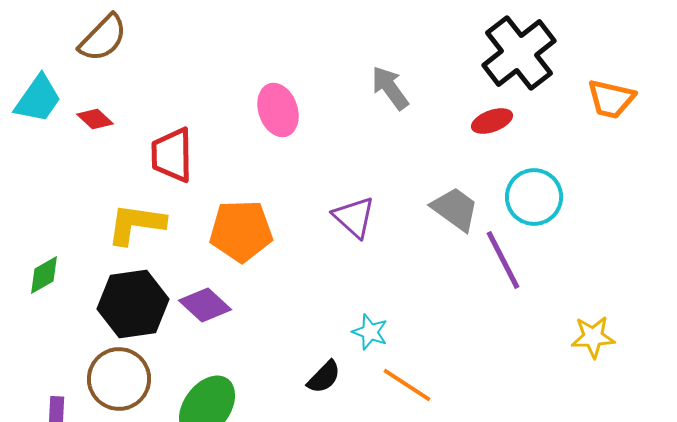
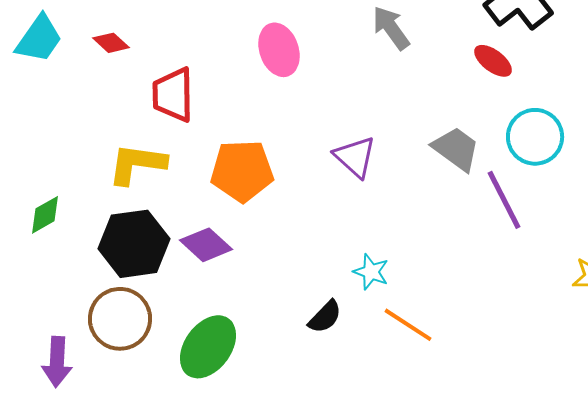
red diamond: (95, 119) -> (111, 43), moved
red ellipse: (492, 121) -> (493, 61), turned 57

